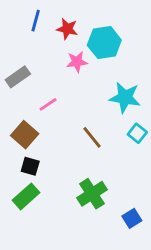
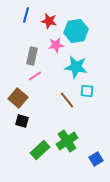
gray rectangle: (18, 77) -> (32, 56), moved, turned -42
cyan star: (125, 98) -> (76, 67), moved
cyan square: (137, 133) -> (87, 91), moved, turned -32
green rectangle: (26, 196) -> (40, 150), moved

